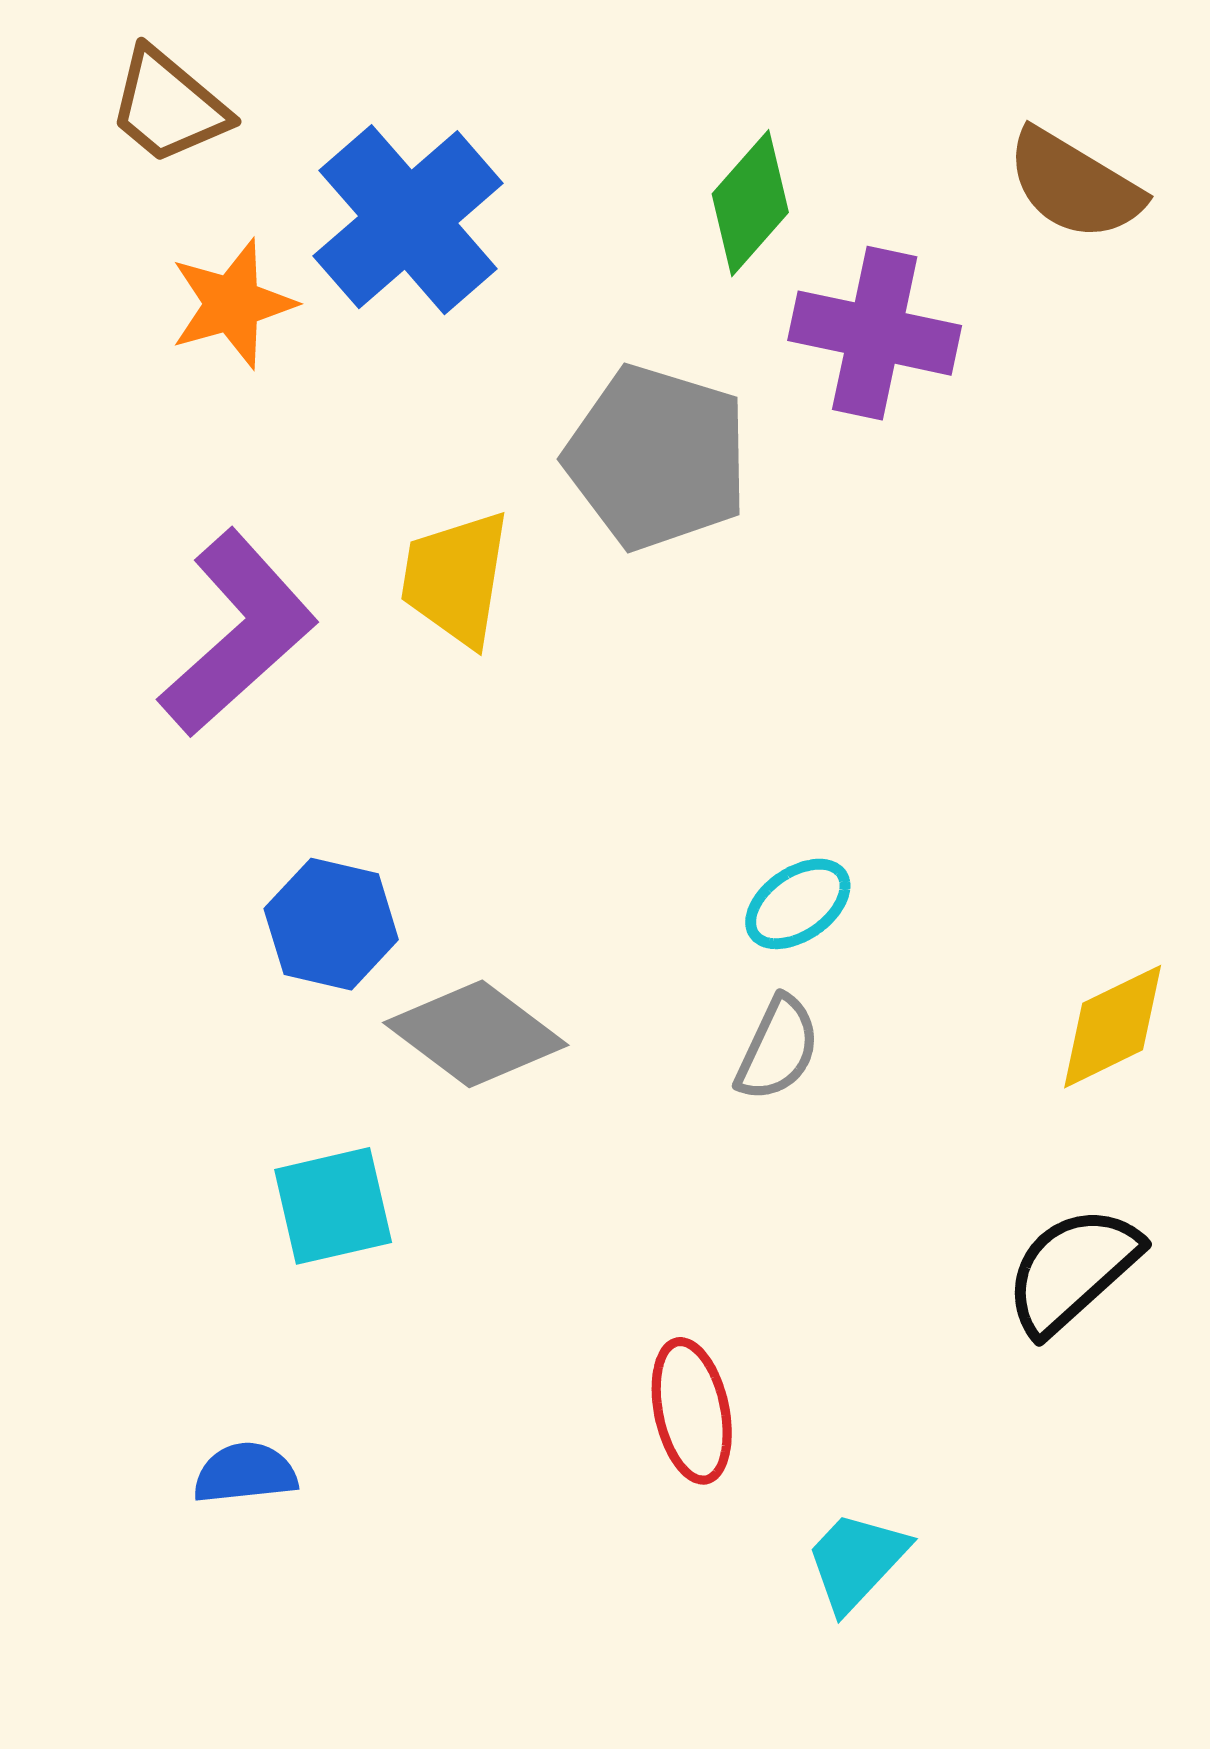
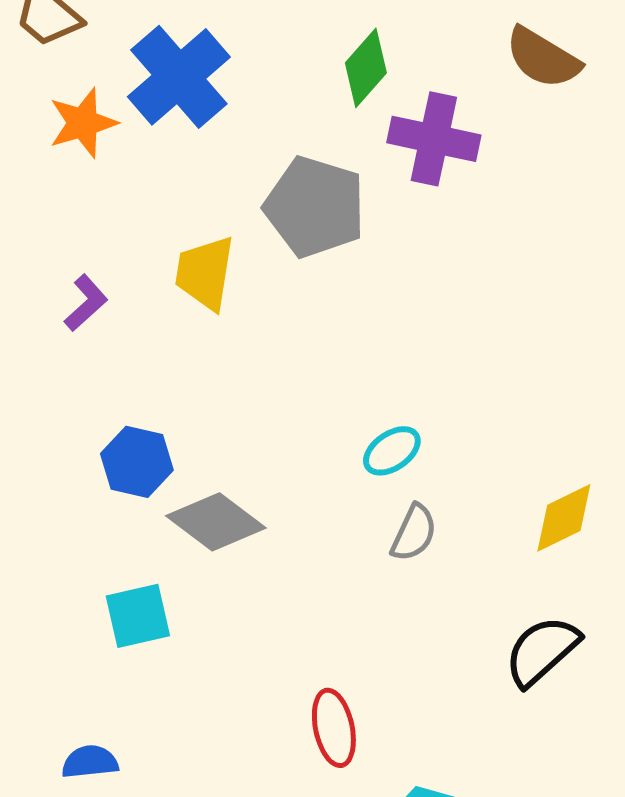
purple L-shape: (238, 633) -> (86, 303), size x0.5
gray semicircle: (778, 1049) -> (414, 533), moved

